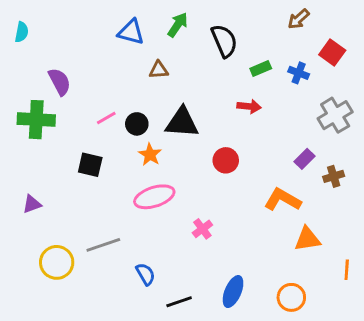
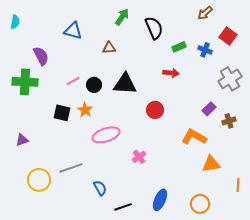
blue triangle: (131, 32) -> (73, 31), moved
orange star: (150, 155) -> (85, 110), moved

